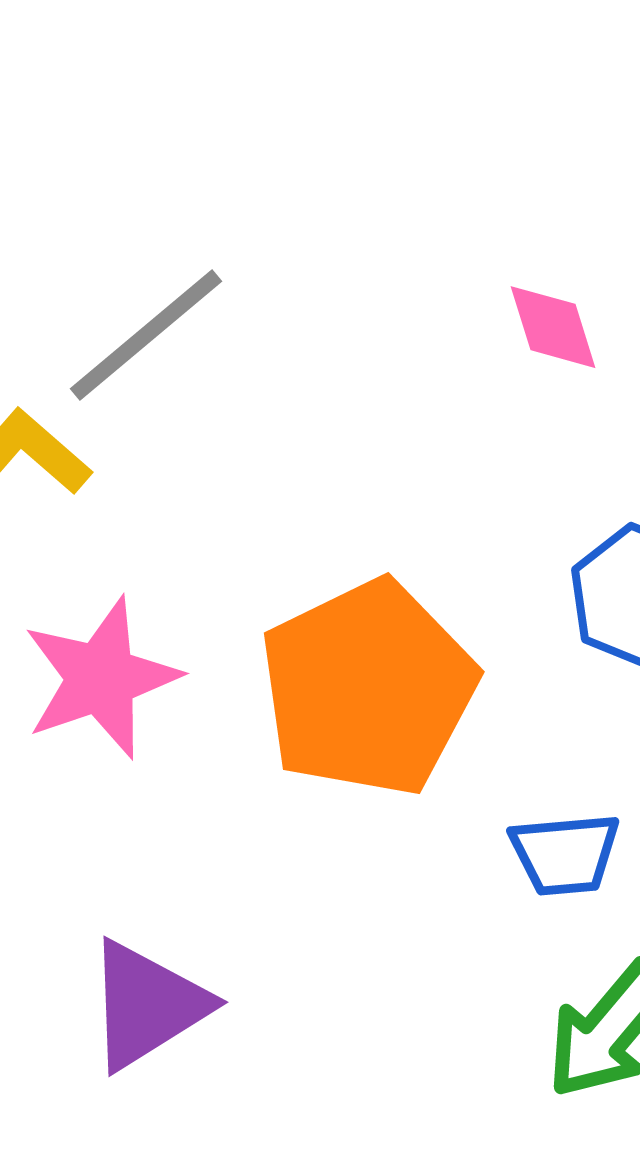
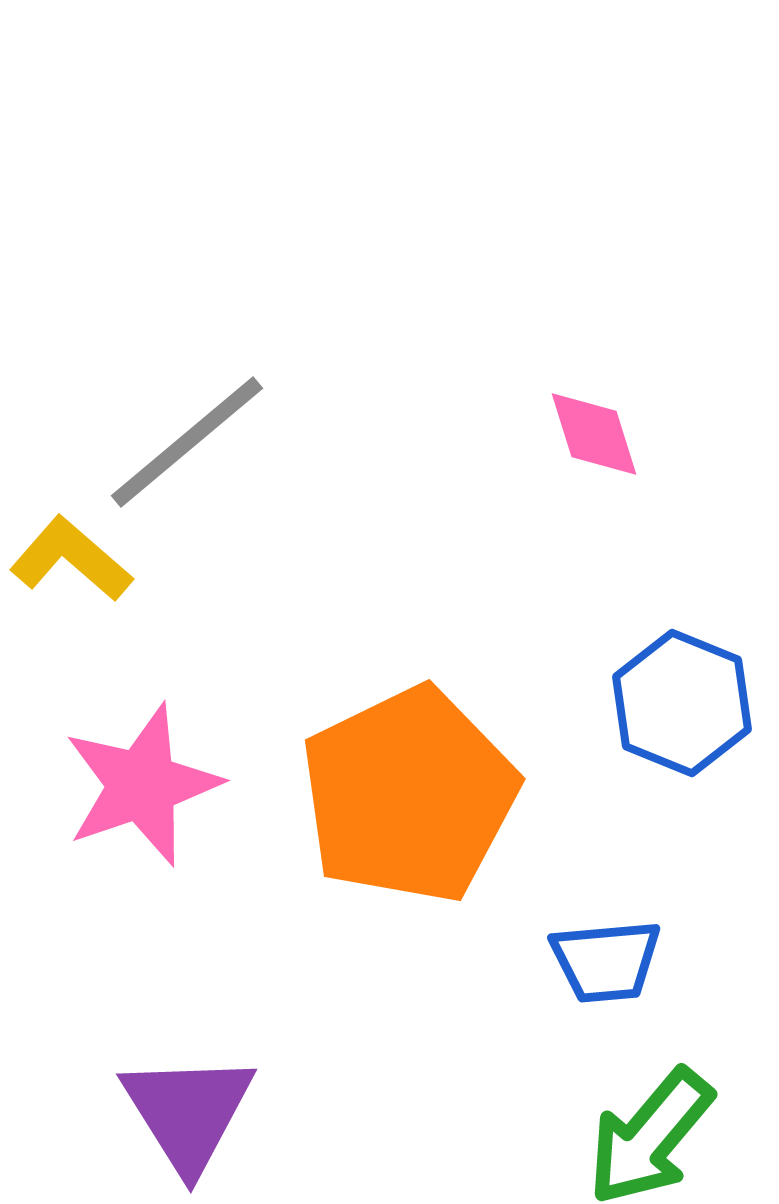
purple triangle: (147, 1005) -> (188, 1112), turned -30

